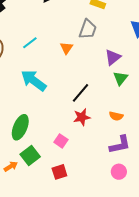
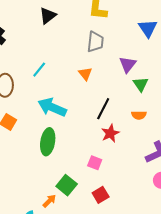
orange triangle: (67, 48) -> (85, 74), moved
orange semicircle: (116, 116) -> (139, 115), moved
green ellipse: (20, 127) -> (48, 142), moved

